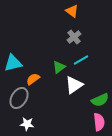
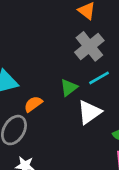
gray cross: (74, 37) -> (89, 46), size x1.5

